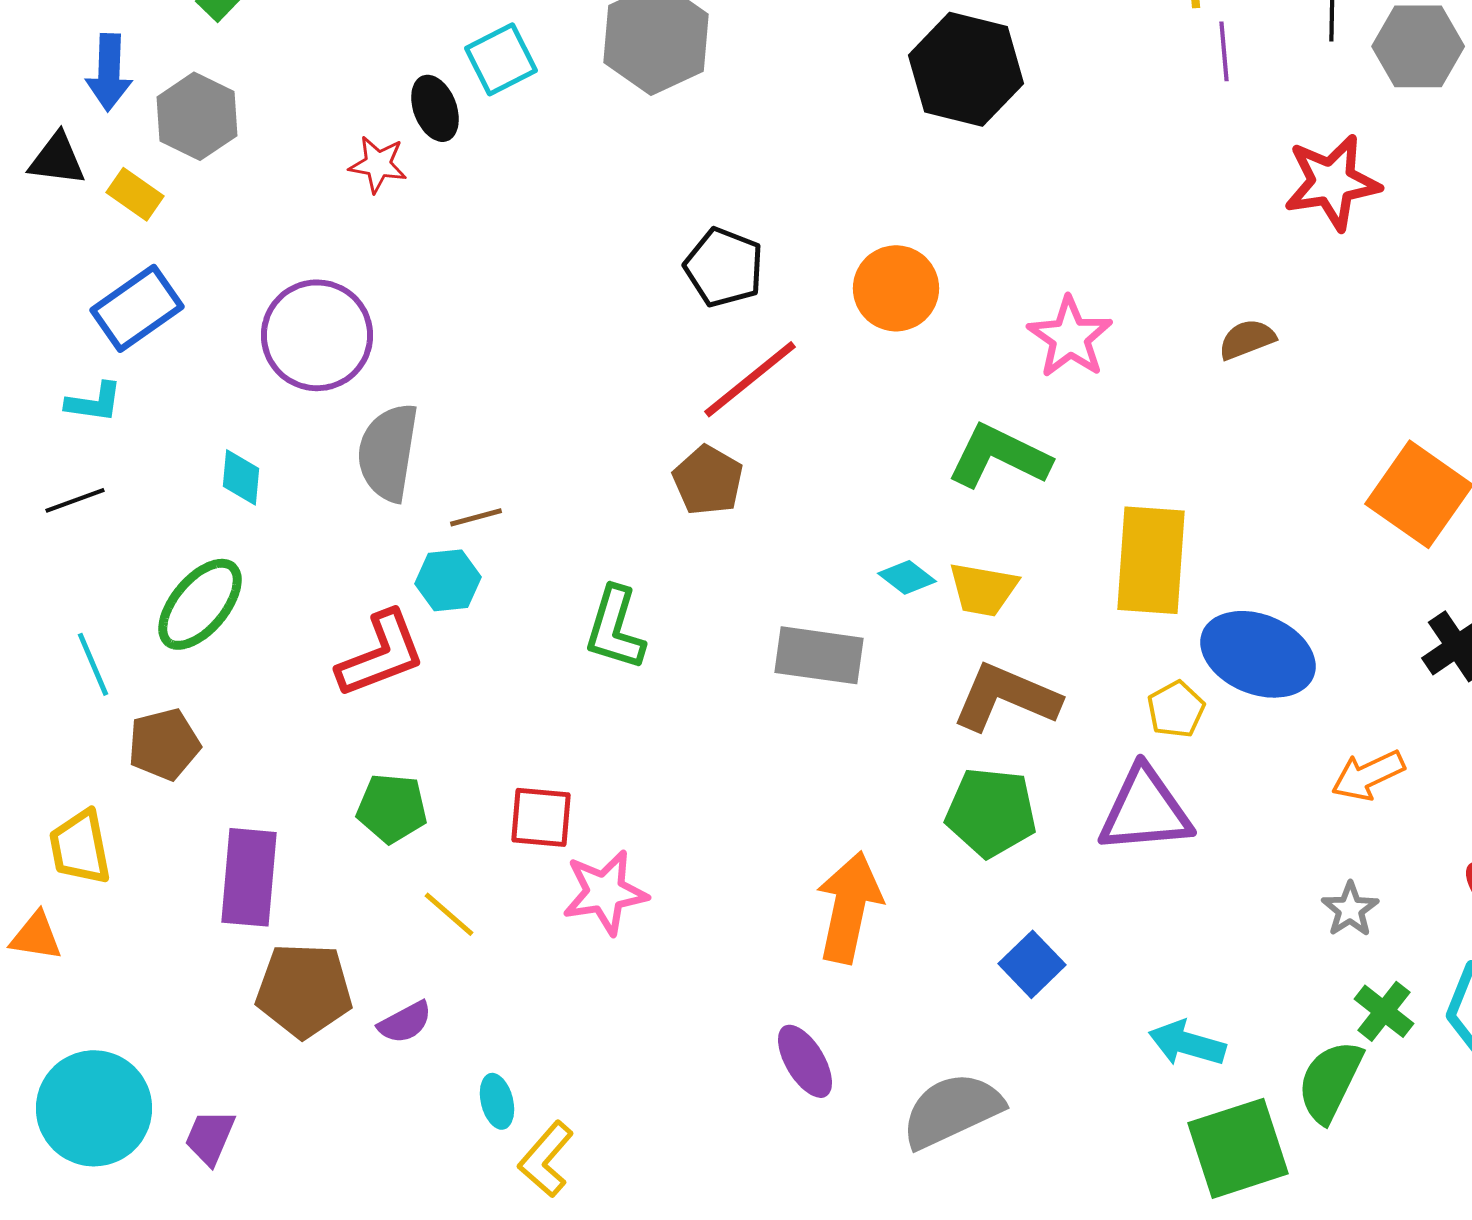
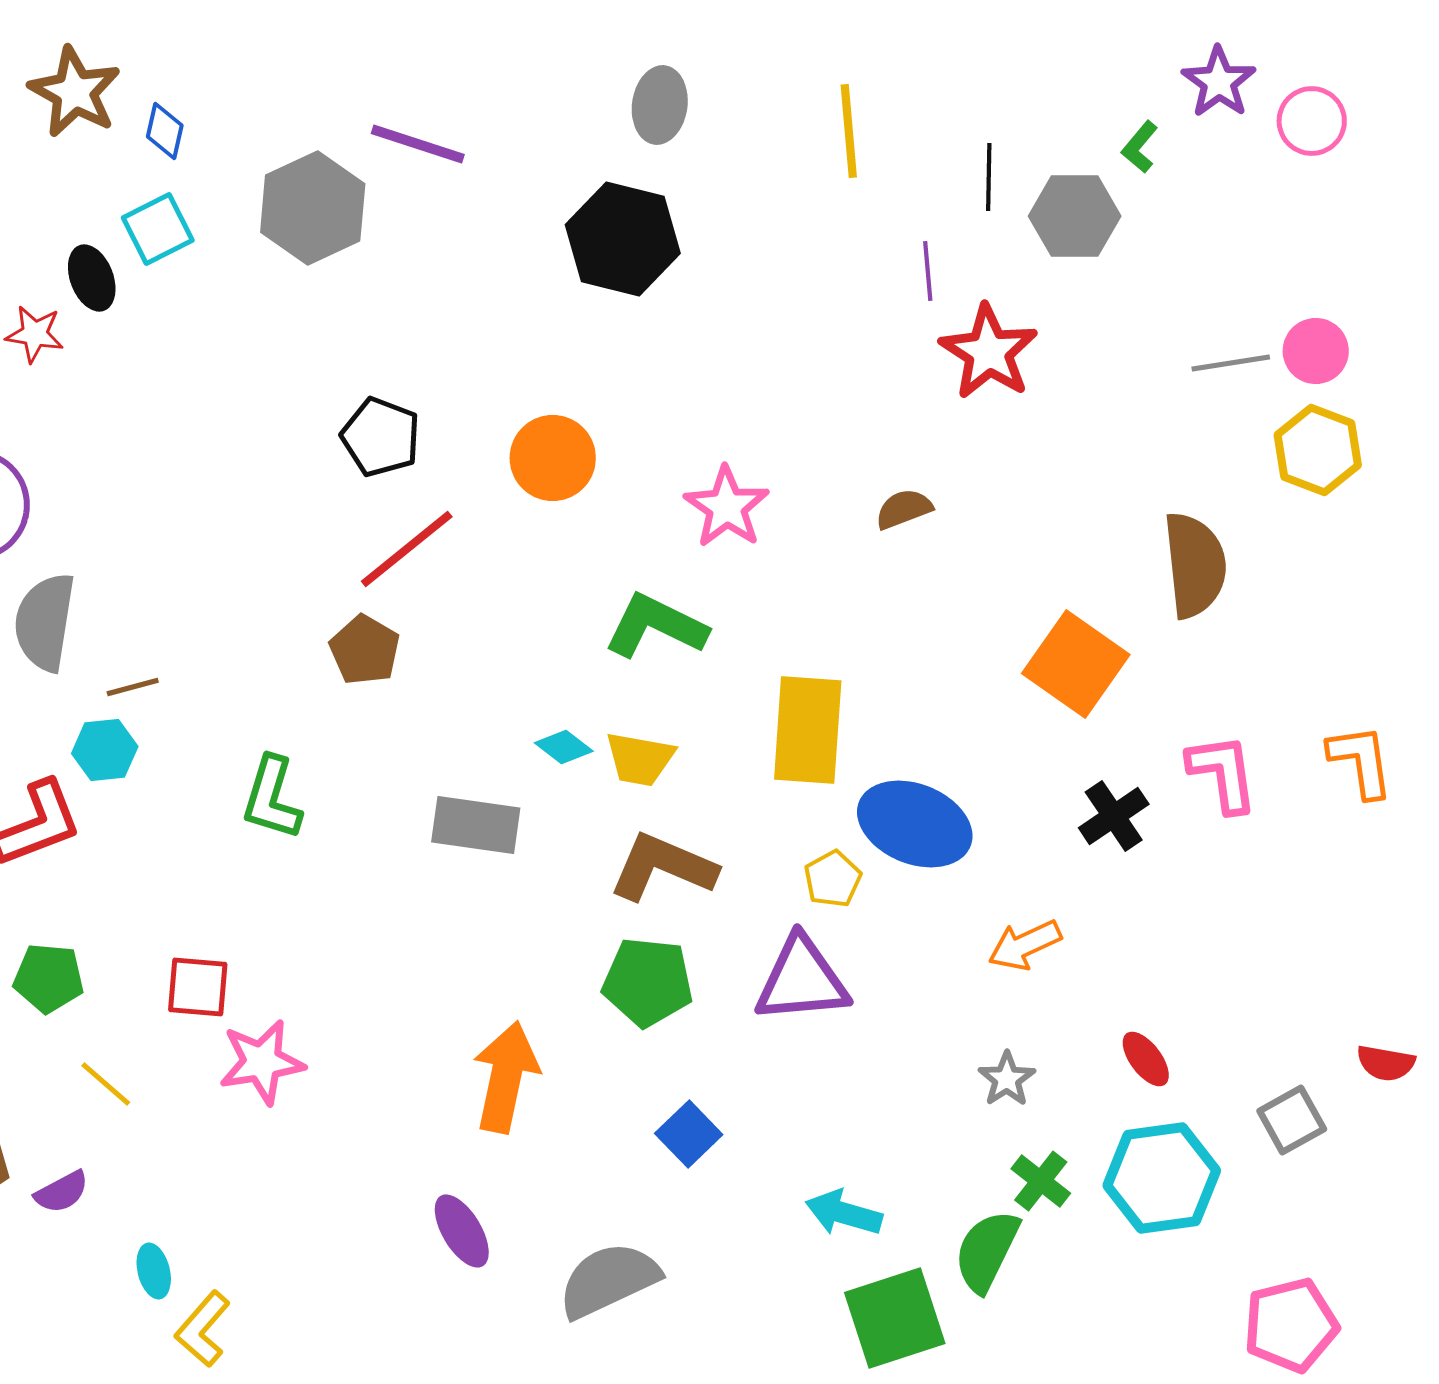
purple line: (1224, 51) -> (928, 271), moved
red star: (1332, 182) -> (989, 352), turned -30

